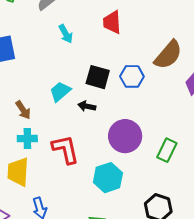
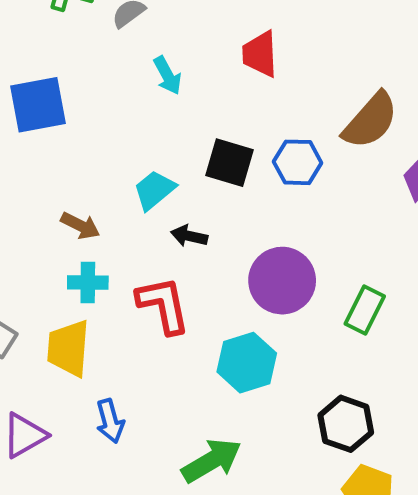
black arrow: (87, 106) -> (189, 236), moved
brown arrow: (23, 110) -> (80, 226), turned -30

